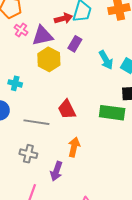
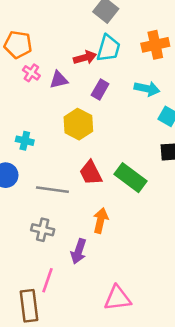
purple triangle: (42, 36) -> (59, 80), size x0.7
yellow hexagon: (49, 59) -> (78, 124), moved
cyan arrow: (106, 60) -> (147, 89), moved, turned -48
green rectangle: (112, 113) -> (130, 178), moved, turned 30

